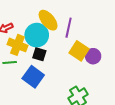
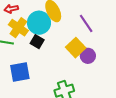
purple line: (69, 28) -> (86, 23), moved, turned -60
blue square: (33, 77) -> (20, 72), moved, turned 30

